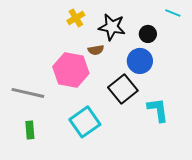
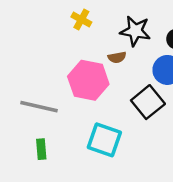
yellow cross: (76, 18) -> (81, 19), moved, turned -30
cyan square: (85, 122) -> (104, 140), turned -36

